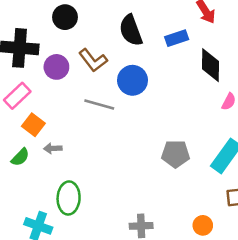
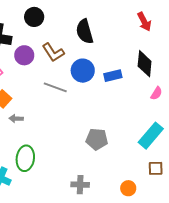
blue rectangle: (177, 38) -> (113, 76), moved
gray pentagon: (175, 154) -> (97, 139), moved

